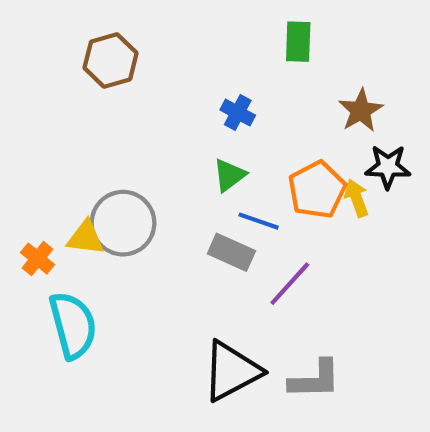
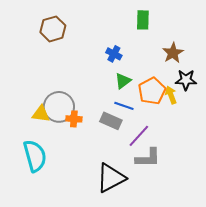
green triangle: (229, 175) -> (123, 81), moved
orange cross: (38, 259) -> (74, 119), moved, turned -35
gray L-shape: (315, 380) -> (148, 158), moved

